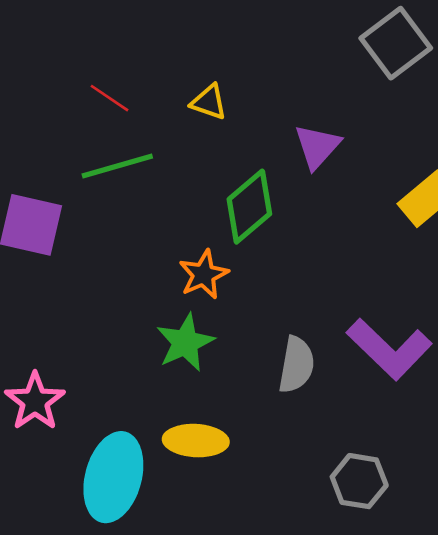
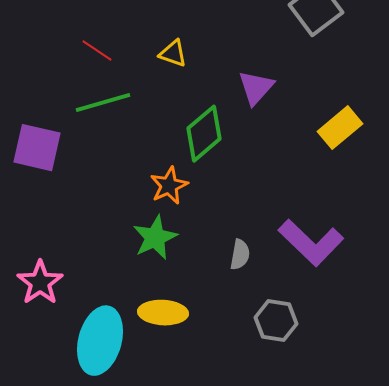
gray semicircle: (296, 365) -> (240, 255), size x0.7
gray hexagon: (359, 481) -> (276, 321), moved

